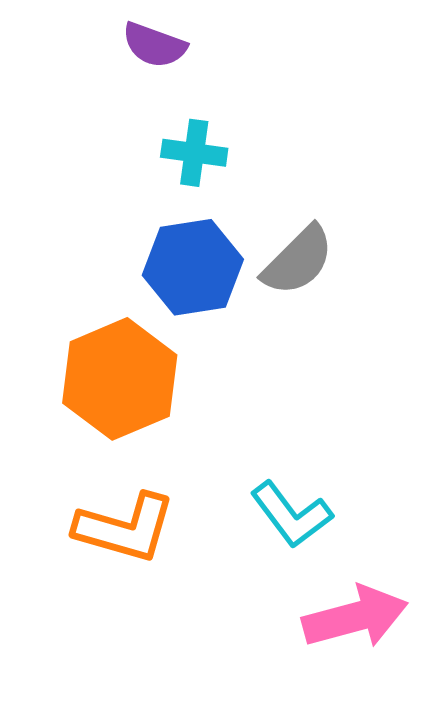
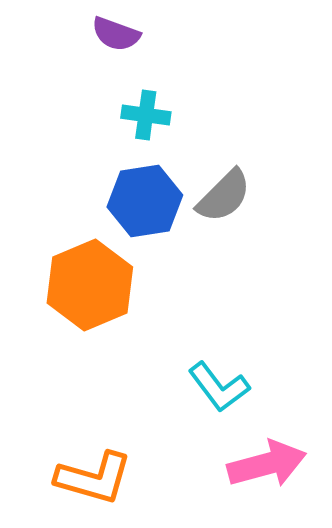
orange L-shape: (125, 528) -> (94, 478), moved

